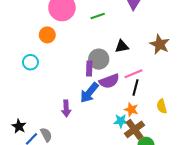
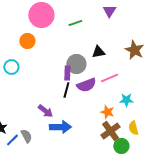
black line: (135, 87) -> (66, 90), moved
blue arrow: (89, 93) -> (60, 127), moved, turned -130
yellow semicircle: (162, 106) -> (133, 128), moved
purple arrow: (66, 108) -> (45, 111), turned -49
cyan star: (121, 121) -> (126, 100), moved

